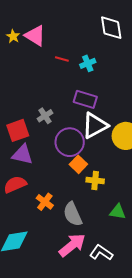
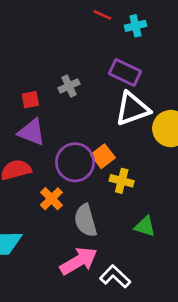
red square: (18, 130) -> (30, 100), size x0.6
purple circle: (70, 142) -> (75, 162), moved

